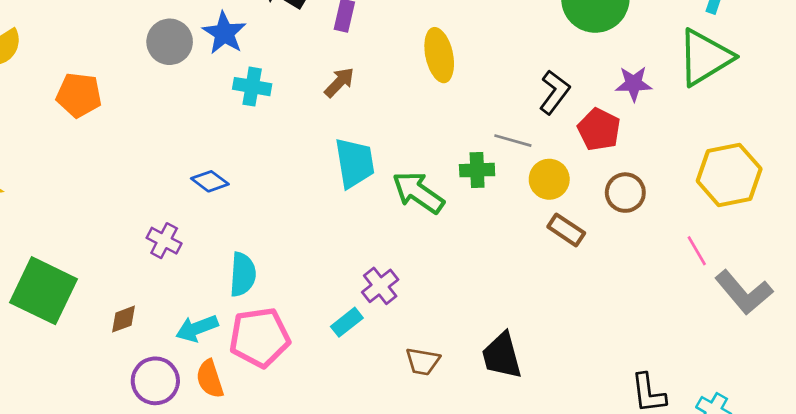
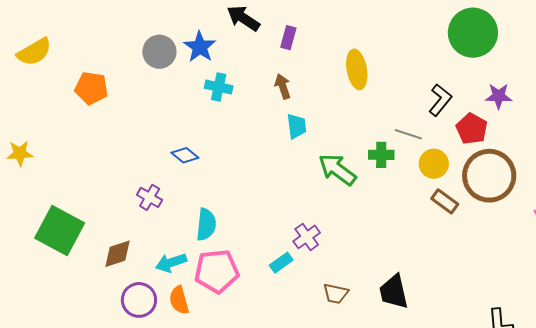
brown arrow: (339, 82) -> (283, 86), turned -65
cyan trapezoid: (355, 163) -> (297, 126), moved, size x0.7
brown circle: (625, 193) -> (489, 176), size x1.8
brown diamond: (123, 319) -> (117, 254), size x1.4

